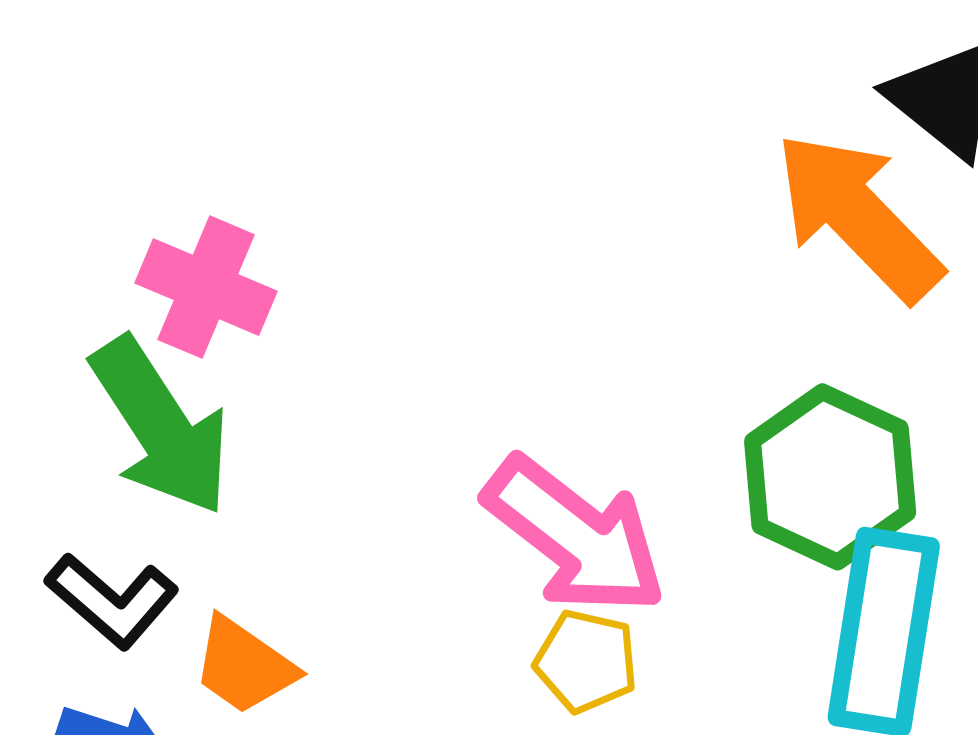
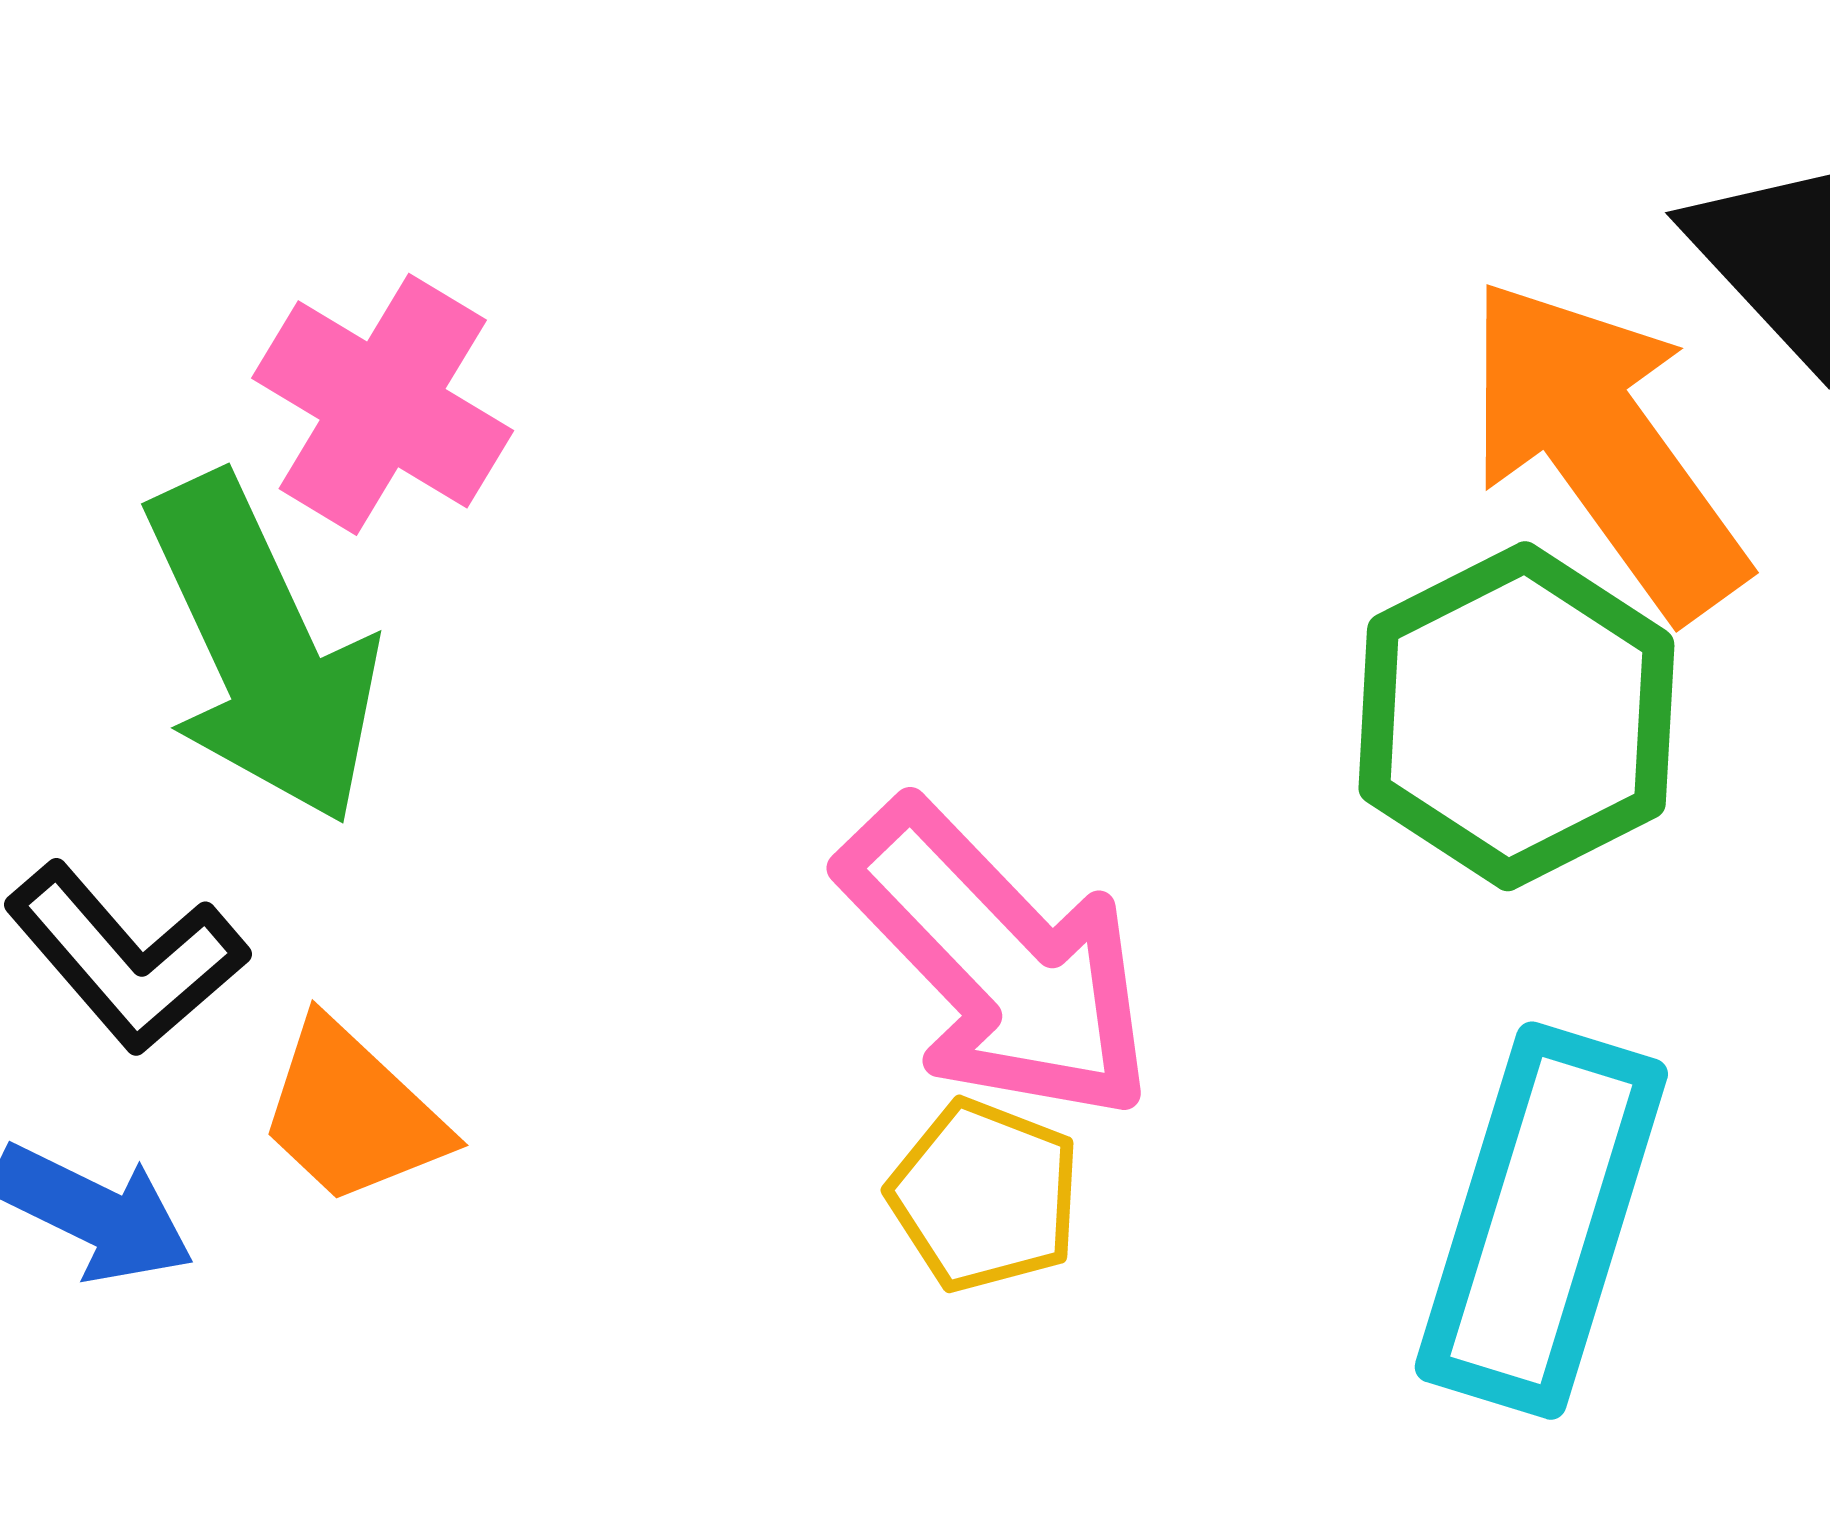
green hexagon: (830, 477) -> (1516, 716), moved

